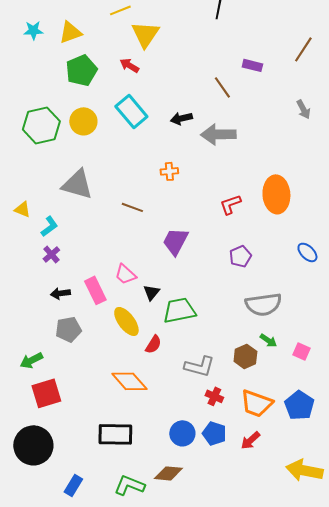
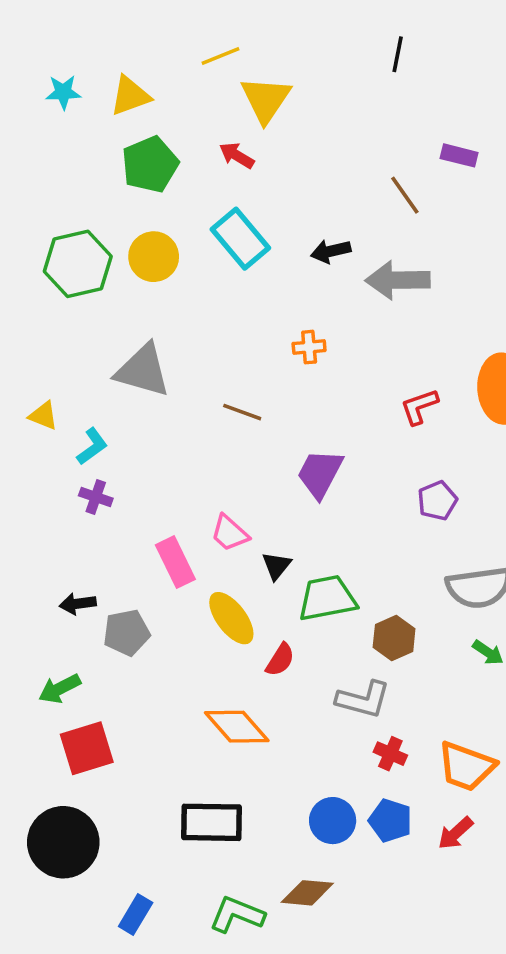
purple cross: (51, 254) -> (96, 497), turned -30
black arrow: (60, 293) -> (78, 604), moved
brown hexagon: (245, 356) -> (394, 638), moved

